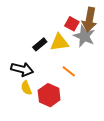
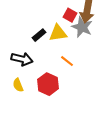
yellow semicircle: (26, 88) -> (18, 85), moved

